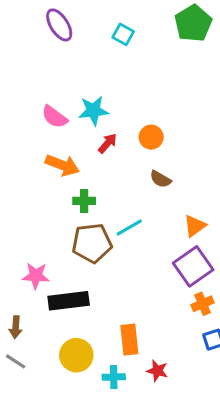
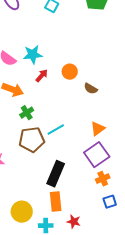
brown semicircle: (160, 179) -> (91, 89), moved
green cross: (84, 201) -> (27, 113), turned -32
black rectangle: (69, 301) -> (56, 174), moved, turned -60

